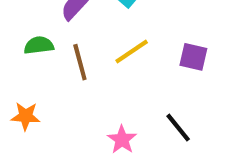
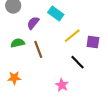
yellow line: (132, 51) -> (72, 36), moved
black line: (178, 128) -> (77, 62), moved

